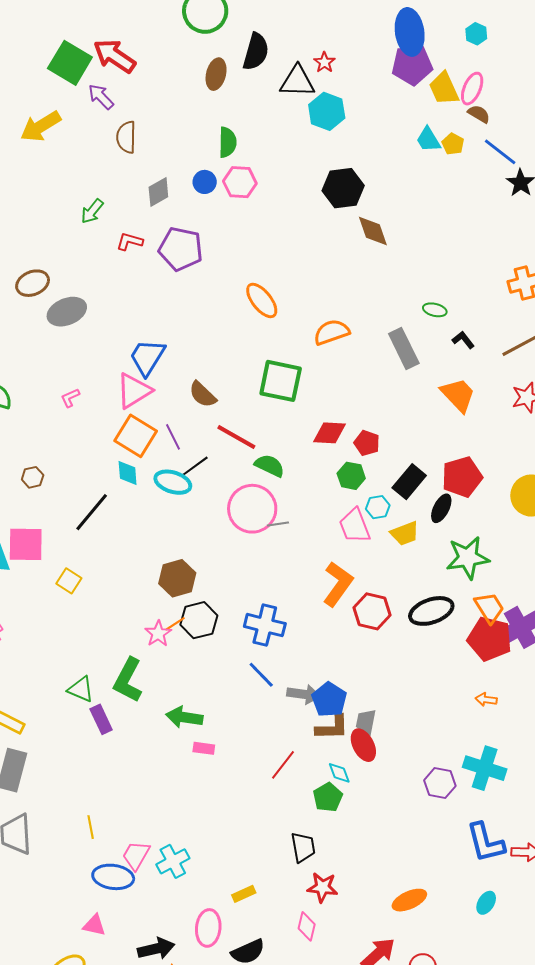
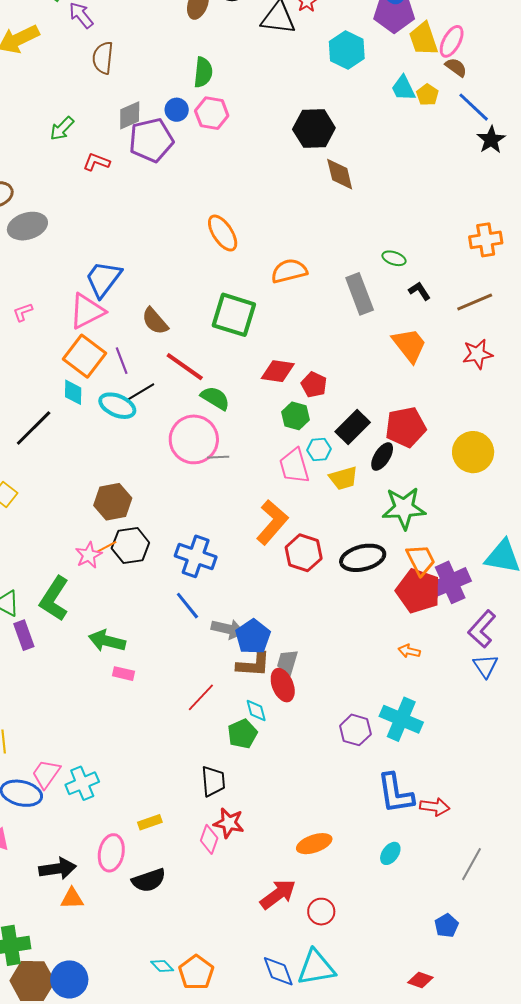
cyan hexagon: (327, 111) -> (347, 50), moved
purple pentagon: (181, 249) -> (151, 140), moved, turned -30
pink diamond: (307, 926) -> (209, 839), moved

